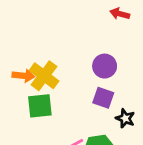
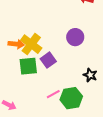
purple square: (103, 98) -> (48, 60), moved, turned 35

